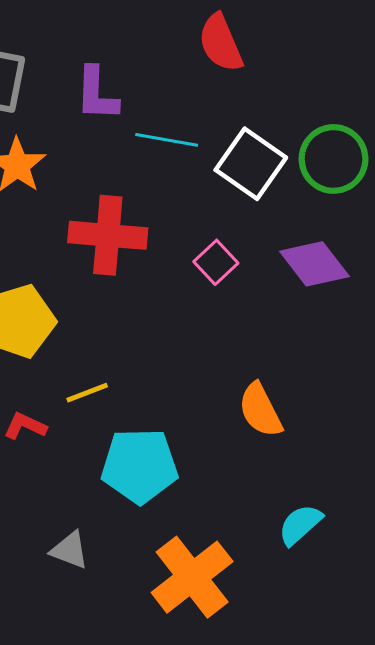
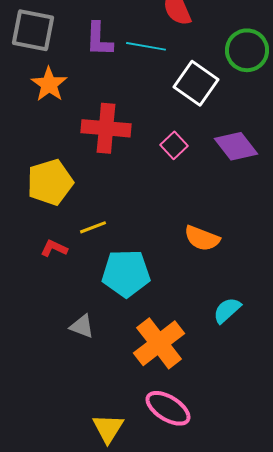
cyan line: (167, 140) -> (146, 46), moved
green circle: (334, 159) -> (247, 50), moved
orange semicircle: (260, 410) -> (202, 238), turned -42

